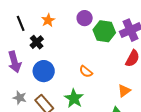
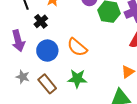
orange semicircle: (86, 72) -> (77, 47), moved, size x1.5
green star: (74, 98) -> (77, 79), turned -30

